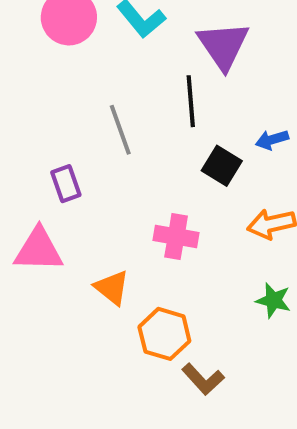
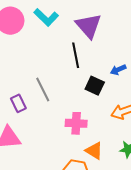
gray line: (120, 130) -> (43, 89), moved
orange triangle: (112, 288) -> (94, 151), moved

